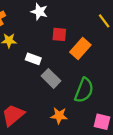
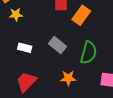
white rectangle: (33, 59) -> (25, 48), moved

